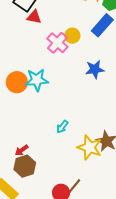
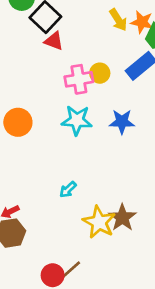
pink cross: (57, 43) -> (79, 79), turned 30
cyan star: (37, 80) -> (77, 120), moved

